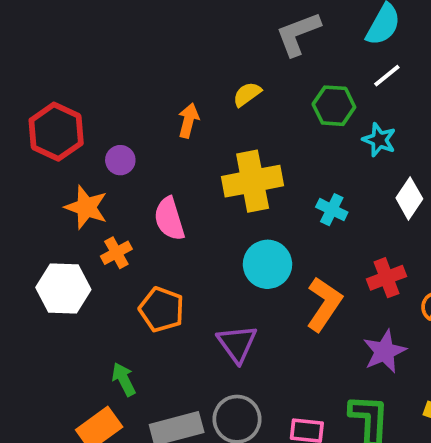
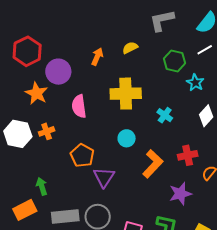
purple circle: (120, 160) -> (58, 72), size x1.6
orange cross: (116, 253) -> (47, 131), moved
cyan circle: (267, 264) -> (127, 138), size x0.7
orange pentagon: (162, 309) -> (82, 155), moved

